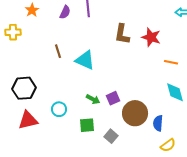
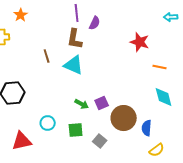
purple semicircle: (65, 12) -> (95, 23), moved
brown L-shape: (122, 34) -> (75, 39), moved
cyan circle: (59, 109) -> (48, 123), moved
red triangle: (28, 120) -> (22, 141), moved

